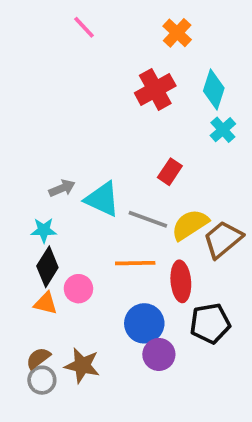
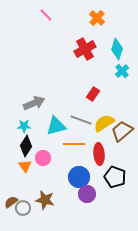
gray arrow: (62, 188) -> (34, 103), size x1.5
cyan triangle: (102, 199) -> (56, 126), moved, turned -40
orange triangle: (46, 303) -> (25, 166), turned 40
black pentagon: (210, 323) -> (115, 177), turned 30
brown semicircle: (38, 358) -> (11, 202), moved

